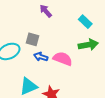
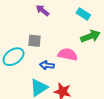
blue arrow: (41, 57) -> (47, 65), moved

